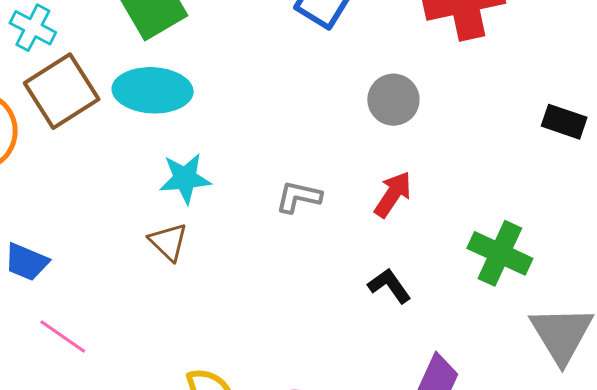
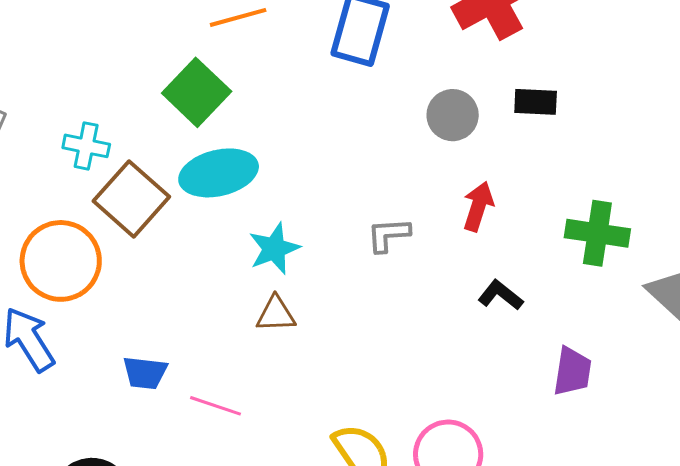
black rectangle: (564, 122) -> (536, 102), moved
brown triangle: (168, 242) -> (276, 314), turned -30
pink line: (63, 336) -> (216, 406), moved

